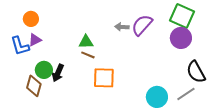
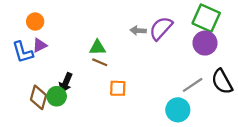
green circle: (44, 70) -> (57, 96), moved
orange square: (104, 78) -> (118, 88), size x0.7
gray line: (186, 94) -> (193, 85), moved

